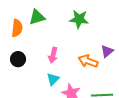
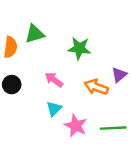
green star: (79, 19) -> (79, 48), moved
pink arrow: (53, 55) -> (54, 80), turned 112

